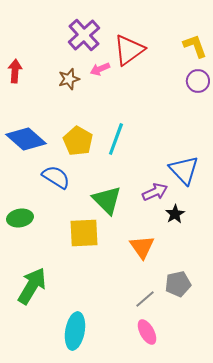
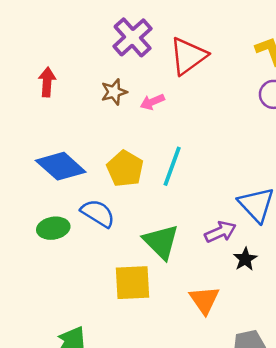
pink arrow: (100, 69) -> (152, 102), moved
green ellipse: (20, 218) -> (53, 228), moved

